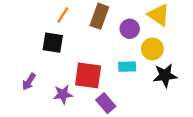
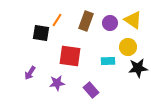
purple circle: (130, 29) -> (110, 23), moved
black square: (53, 43) -> (41, 33), moved
red square: (88, 75) -> (70, 56), moved

